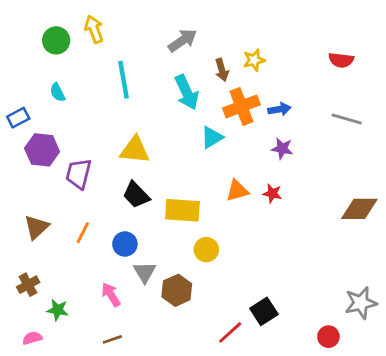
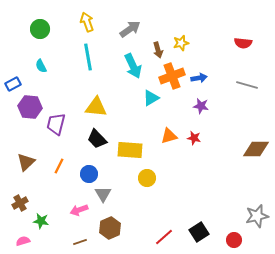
yellow arrow: (94, 29) -> (87, 22), moved
brown hexagon: (177, 290) -> (110, 228), moved
pink arrow: (111, 295) -> (79, 210), turned -78
black square: (264, 311) -> (199, 232), moved

